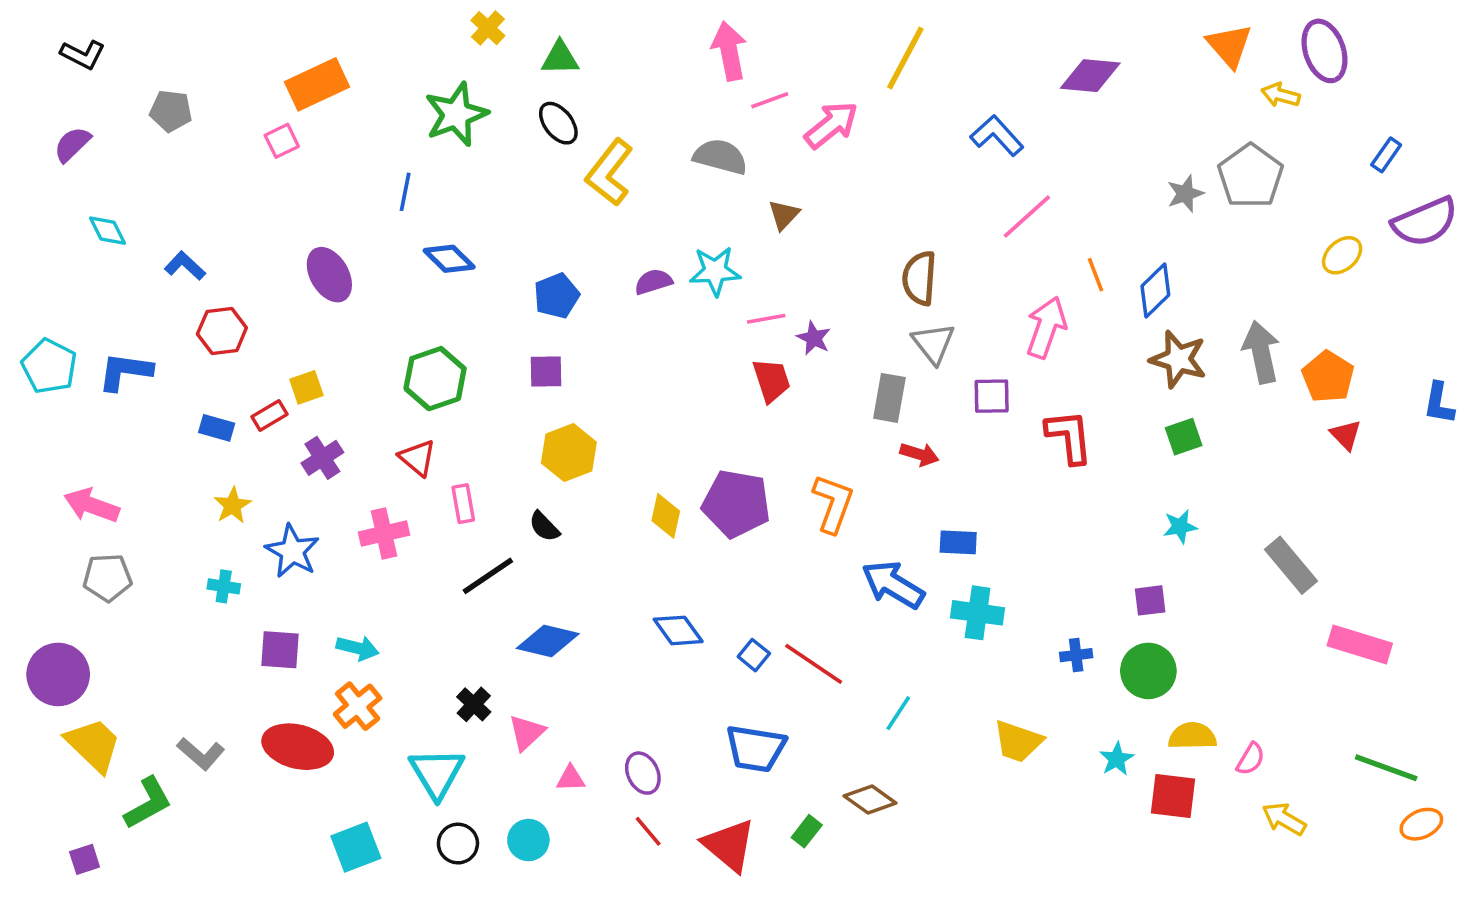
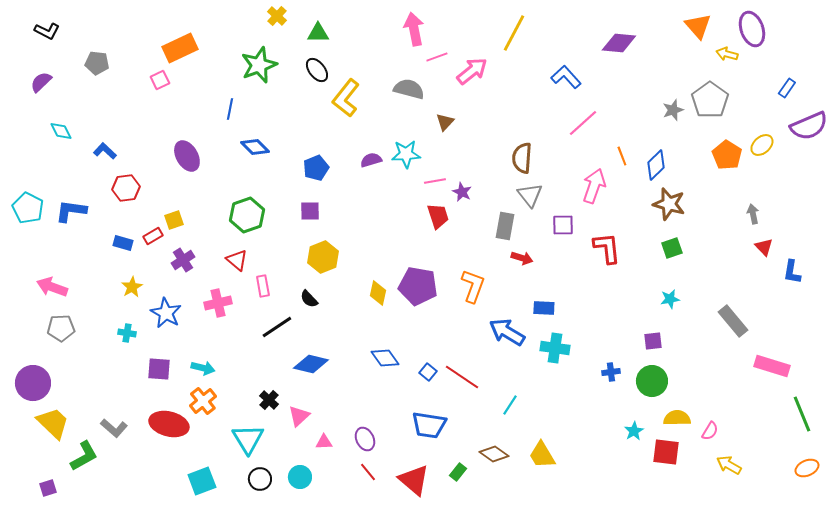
gray arrow: (1261, 352) -> (753, 214), moved, size x0.6
orange pentagon: (1328, 377) -> (727, 155), moved
blue L-shape: (1439, 403) -> (792, 272), moved
yellow trapezoid: (1018, 741) -> (542, 455), moved, turned 40
green line: (1386, 768) -> (802, 414), moved, turned 48

